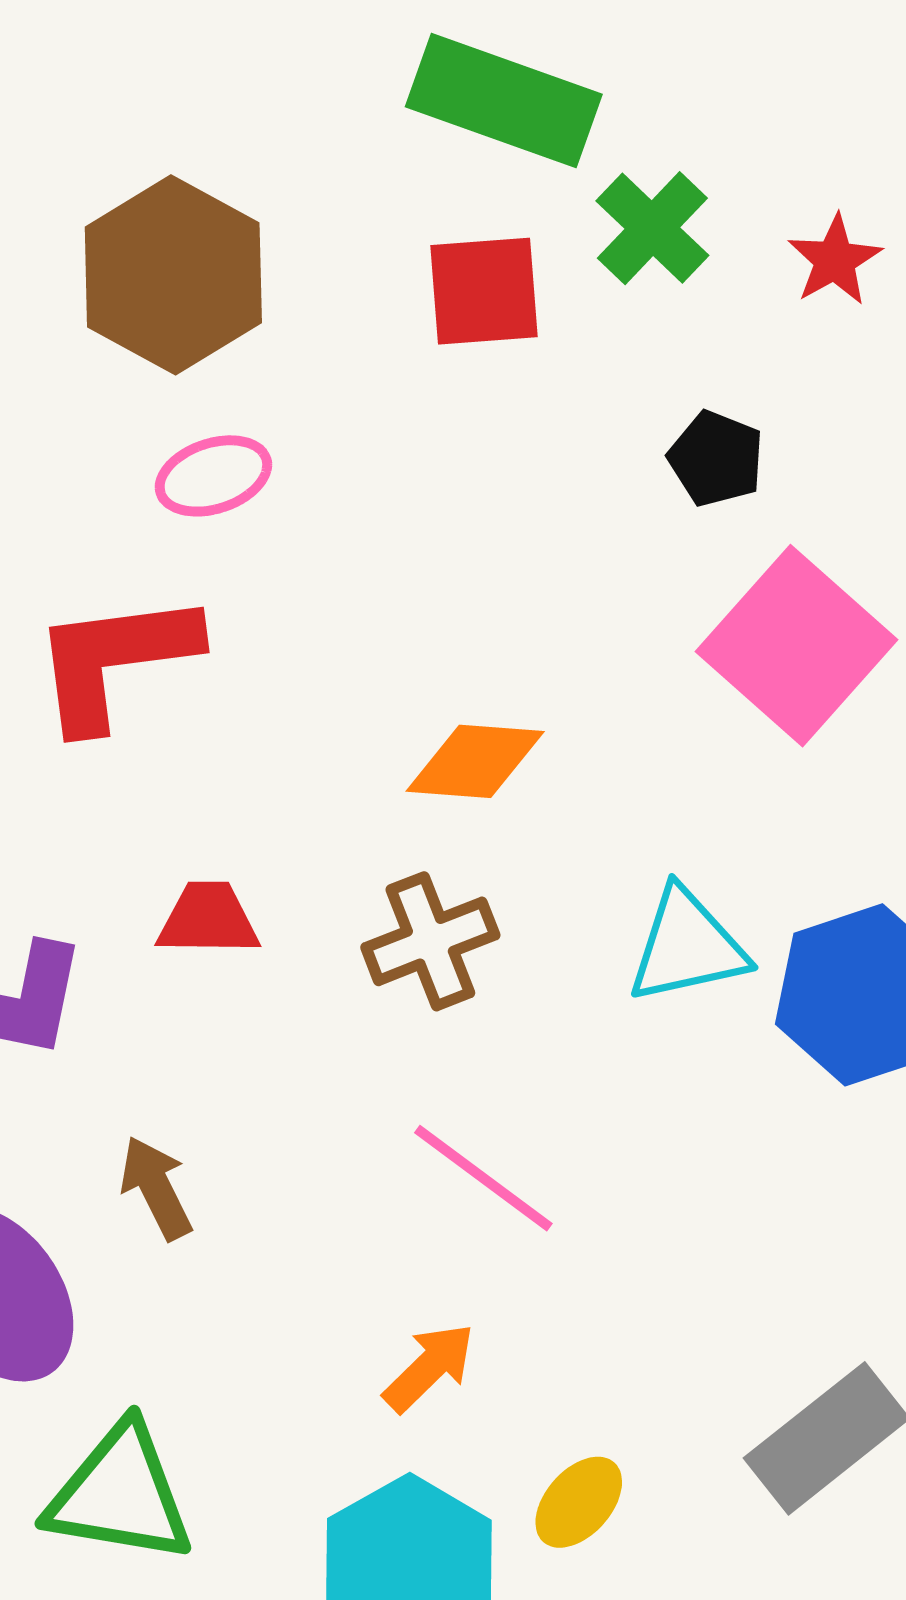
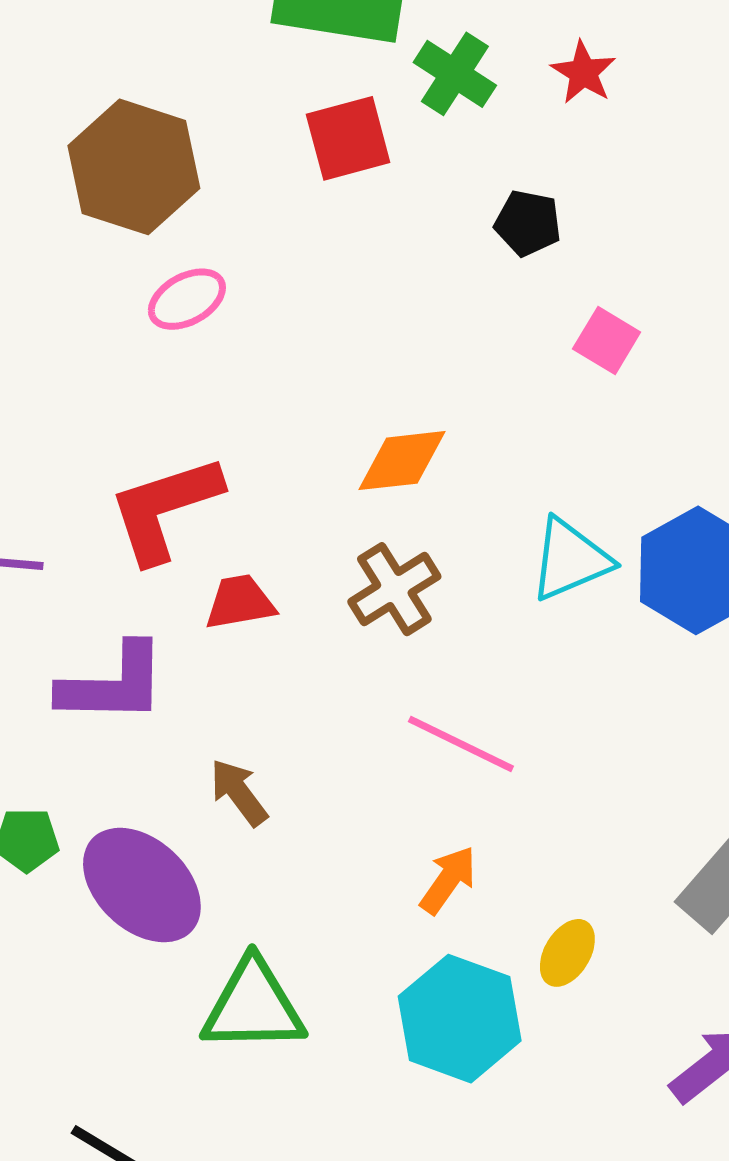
pink square: (796, 646) -> (607, 340), size x0.5
red L-shape: (115, 660) -> (165, 509), moved

